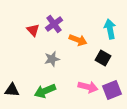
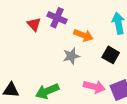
purple cross: (54, 24) -> (57, 18), turned -30
gray star: (52, 59) -> (71, 56), moved

